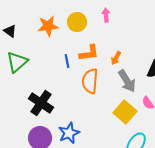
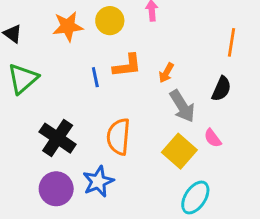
orange semicircle: (90, 81) -> (118, 137), moved

